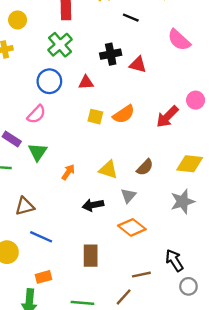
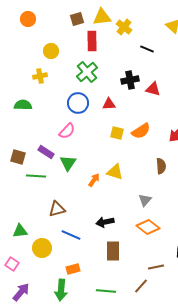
brown semicircle: (145, 167) -> (161, 166), moved, turned -49
yellow triangle: (108, 170) -> (115, 172), moved
black arrow: (93, 205) -> (105, 222), moved

